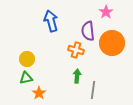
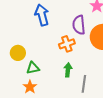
orange cross: (76, 50) -> (67, 44), turned -35
green triangle: (26, 78) -> (33, 68), moved

